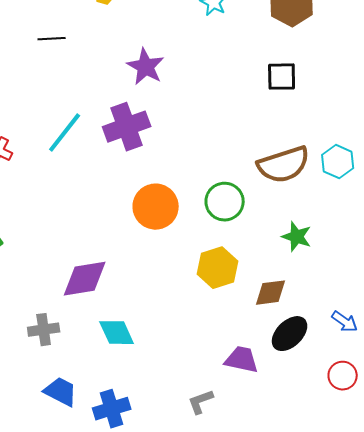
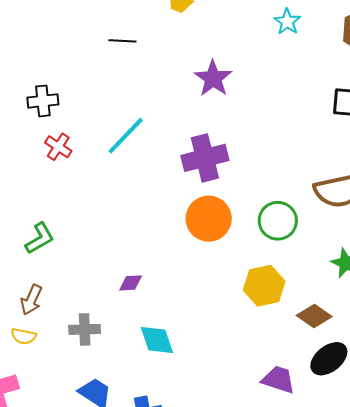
purple cross: (127, 127) -> (205, 158), moved
purple diamond: (85, 279) -> (131, 283), size x0.5
brown diamond: (271, 293) -> (314, 316), turned 36

